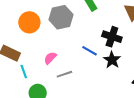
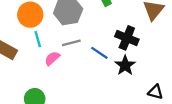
cyan line: (24, 72) -> (38, 39), moved
gray line: (64, 74) -> (71, 43), moved

